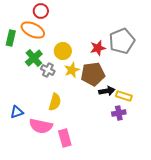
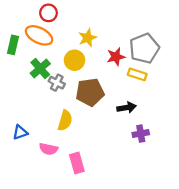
yellow star: (72, 70) -> (88, 38), moved
brown pentagon: (93, 74) -> (90, 92), moved
yellow rectangle: (124, 96) -> (137, 74), moved
pink semicircle: (41, 126) -> (48, 149), size x0.7

